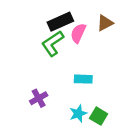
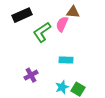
black rectangle: (60, 22) -> (22, 15), moved
brown triangle: (105, 23) -> (73, 12), moved, turned 32

